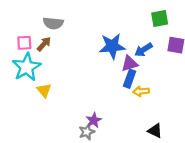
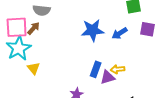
pink square: (24, 43) -> (17, 27), size x1.6
purple triangle: (130, 64) -> (108, 77), moved
blue rectangle: (130, 79) -> (96, 69), moved

